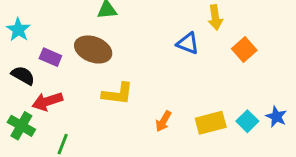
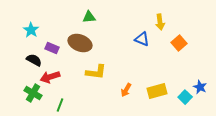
cyan square: (247, 121) -> (185, 97), moved

